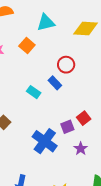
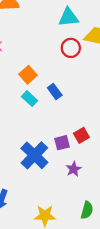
cyan triangle: (46, 22) -> (68, 17), moved
orange square: (27, 46) -> (28, 75), moved
red circle: (66, 65) -> (71, 48), moved

